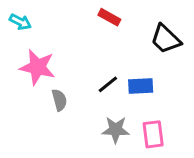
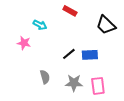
cyan arrow: (20, 22) -> (40, 25), moved
pink star: (37, 67) -> (24, 43), size x0.6
gray semicircle: (59, 100) -> (45, 77), moved

